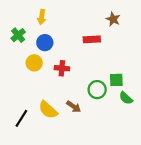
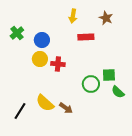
yellow arrow: (42, 17) -> (73, 16), moved
yellow circle: (34, 63) -> (40, 59), moved
brown arrow: (74, 107) -> (66, 108), moved

